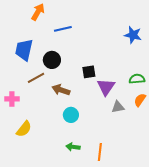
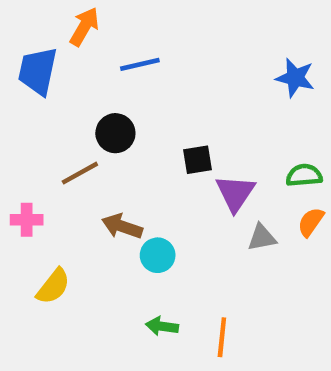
blue trapezoid: (24, 50) -> (38, 71), moved
brown arrow: (61, 90) -> (122, 226), moved

